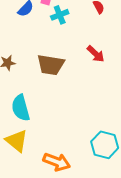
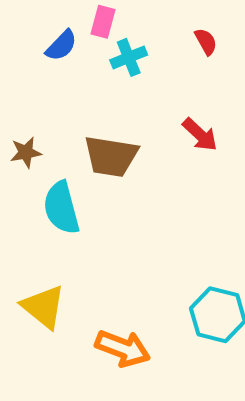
cyan semicircle: (21, 108) -> (61, 208), moved

